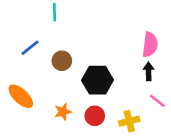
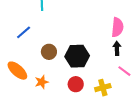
brown circle: (62, 61) -> (49, 52), moved
orange star: (63, 112) -> (42, 82), moved

